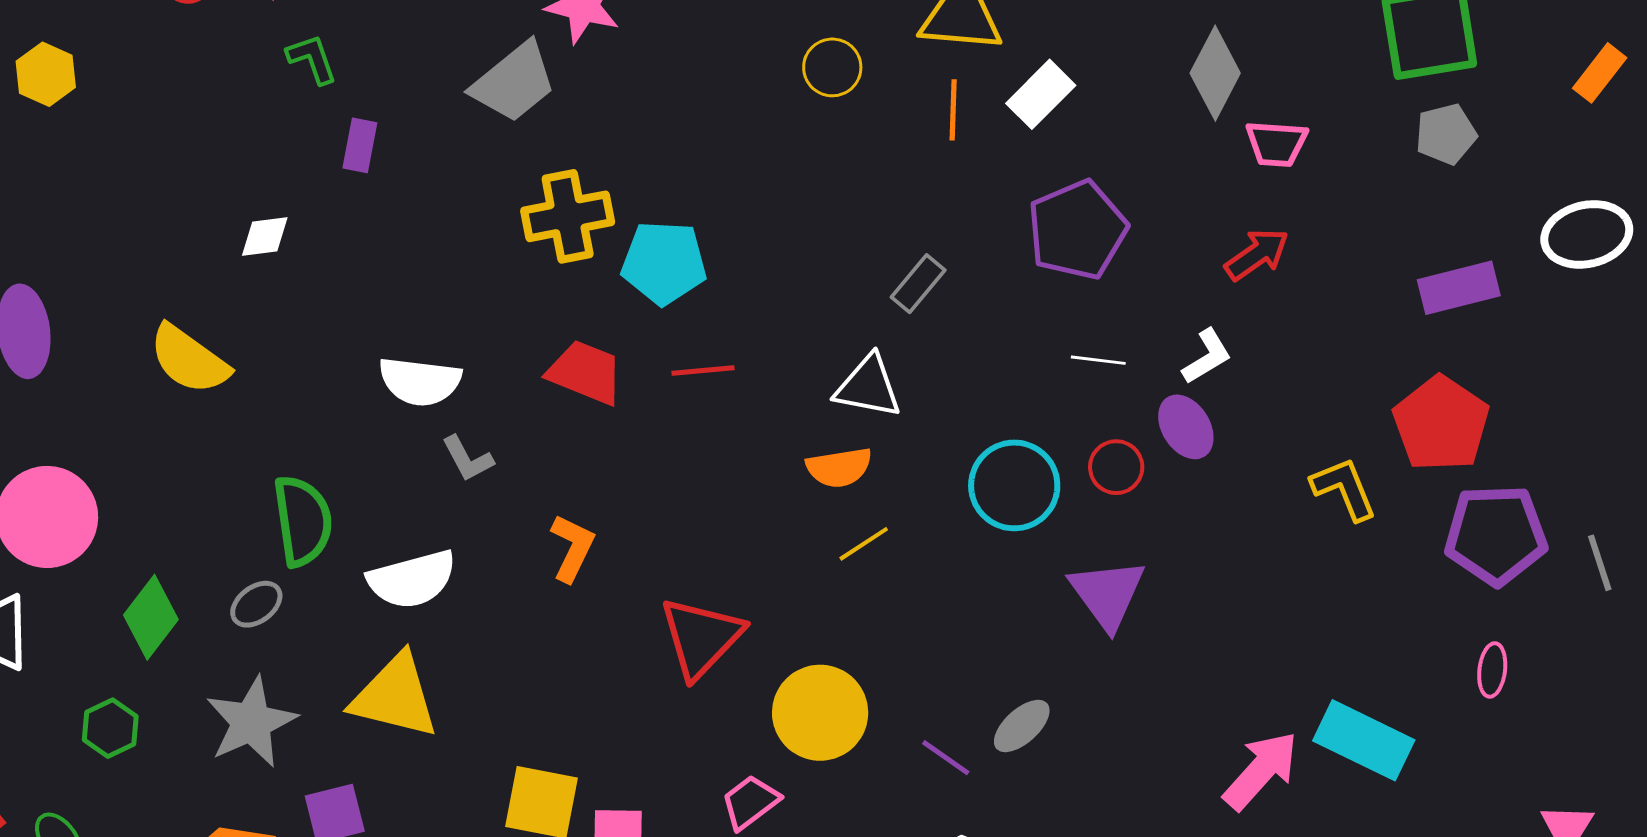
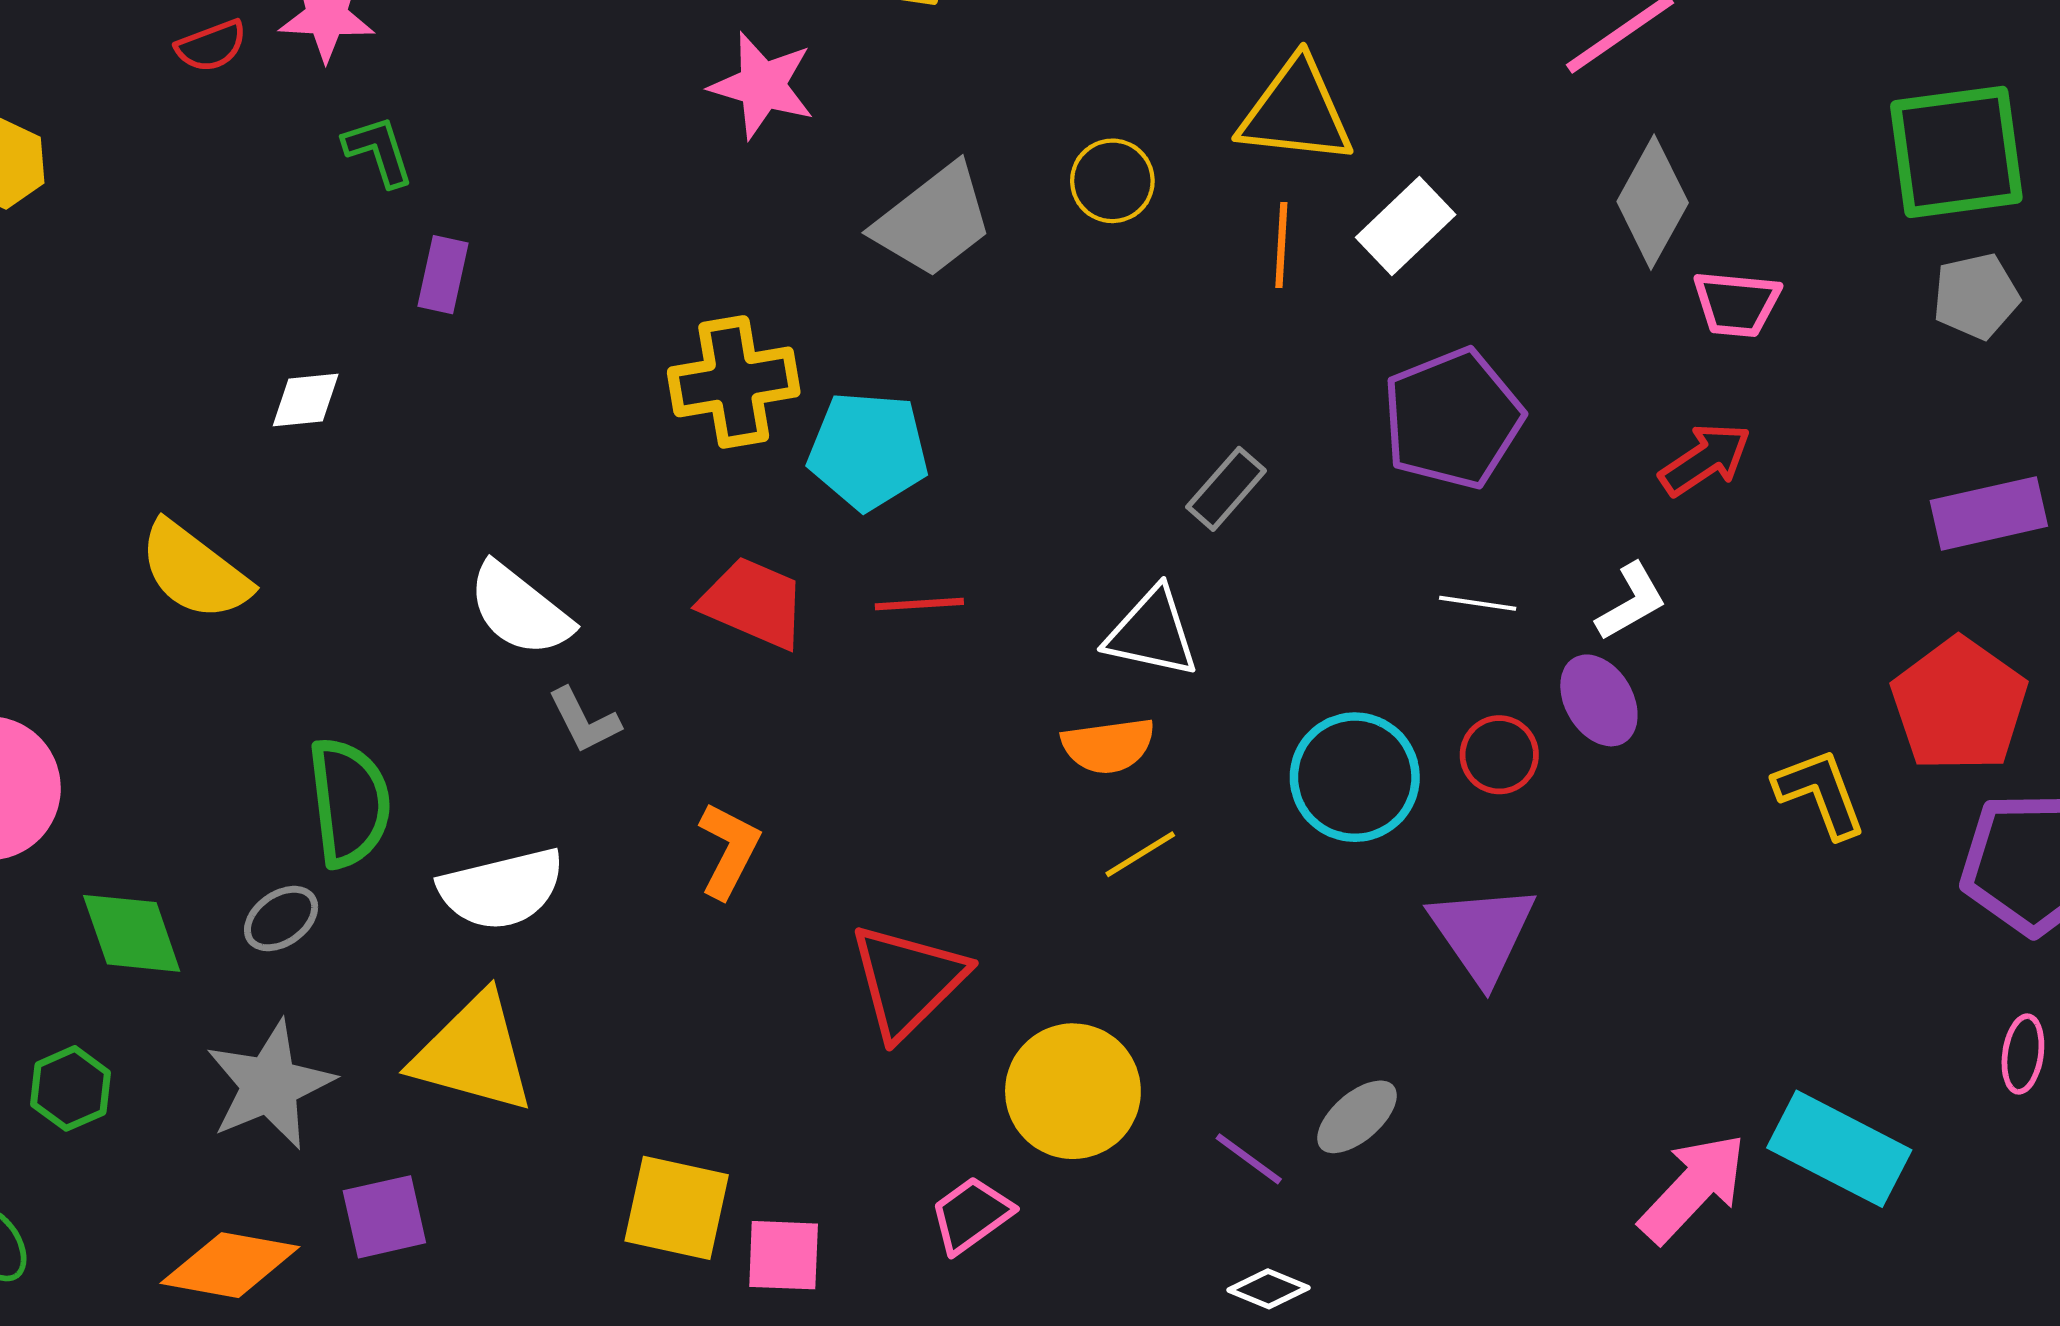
gray trapezoid: (514, 82) -> (933, 221), moved
white semicircle: (420, 381) -> (520, 610), turned 30
green diamond: (151, 617) -> (132, 933), turned -58

